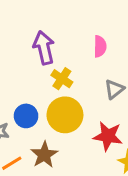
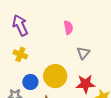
purple arrow: (44, 48) -> (20, 25), moved
yellow cross: (62, 79) -> (20, 54), moved

